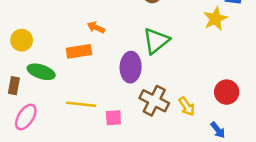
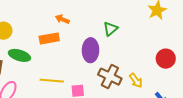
green triangle: (156, 41) -> (110, 29), size x0.7
red circle: (227, 92) -> (166, 59), moved

